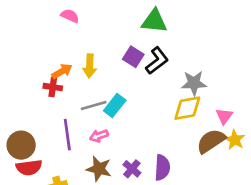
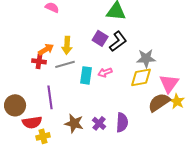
gray line: (94, 106) -> (65, 64), moved
cyan rectangle: (115, 106) -> (86, 75), turned -30
pink triangle: (224, 116) -> (169, 83), size x1.5
pink arrow: (99, 136) -> (105, 72), moved
red semicircle: (29, 167) -> (32, 122), moved

